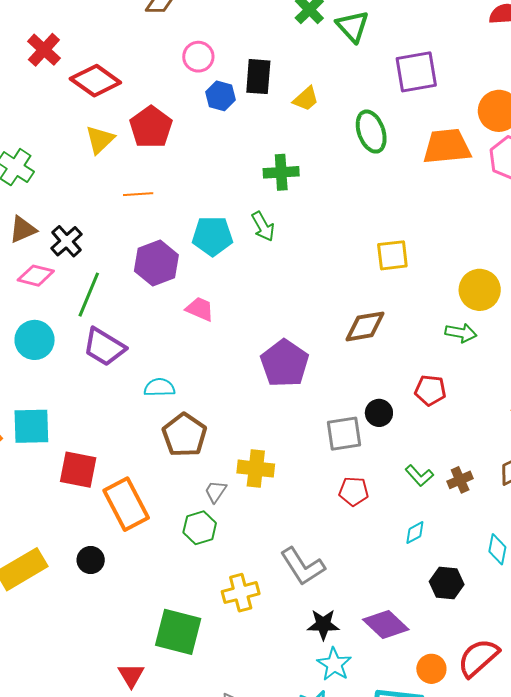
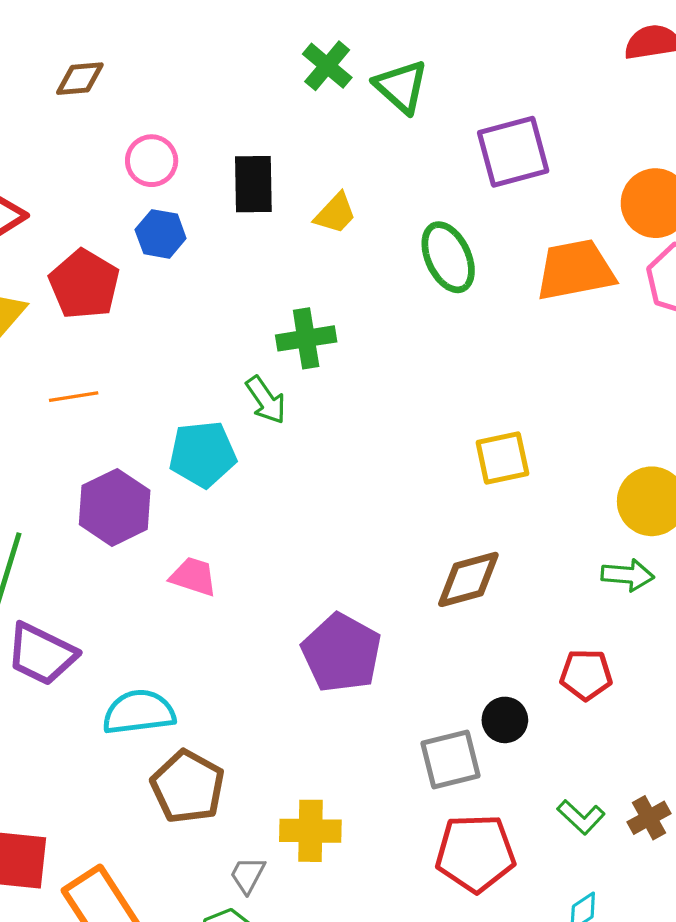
blue hexagon: (220, 96) -> (161, 234), moved
green arrow: (263, 226) -> (266, 400), moved
cyan semicircle: (159, 387) -> (139, 712), size x1.4
red pentagon: (354, 491) -> (475, 853), size x1.6

